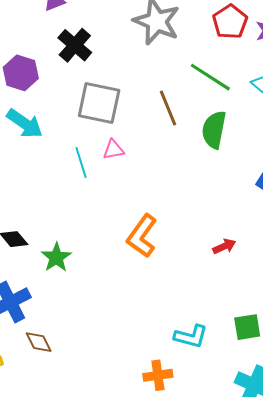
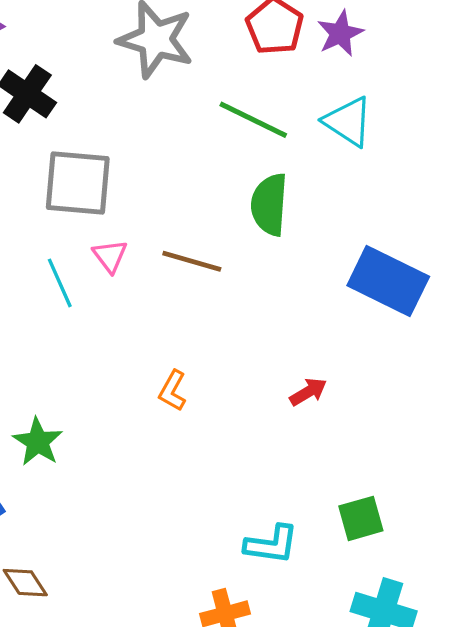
brown line: (168, 108) -> (192, 261), moved, turned -45
pink triangle: (113, 150) -> (110, 256), turned -50
orange L-shape: (142, 236) -> (173, 391), size x0.6

